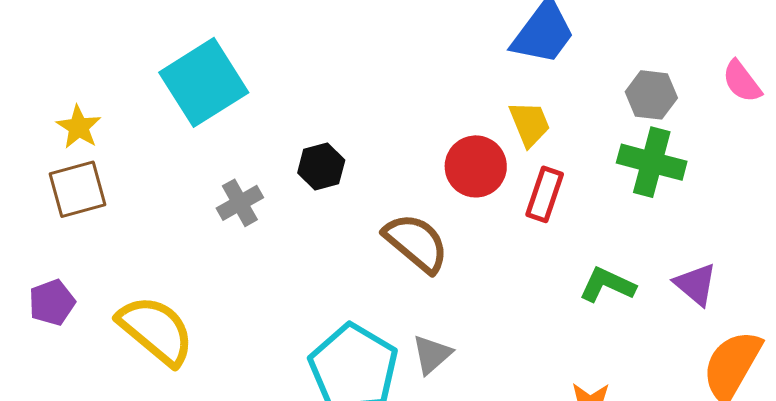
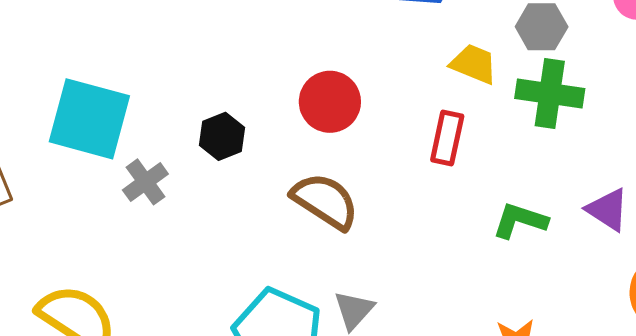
cyan square: (204, 82) -> (89, 119), moved, turned -36
yellow trapezoid: (529, 124) -> (474, 64), moved, turned -39
red circle: (476, 166) -> (330, 102), moved

